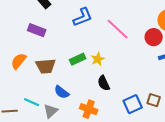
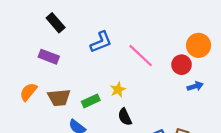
green rectangle: (78, 59) -> (91, 101), moved

